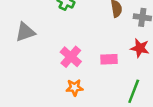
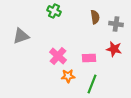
orange star: (75, 88) -> (68, 76), moved
green line: (134, 91) -> (92, 84), moved

